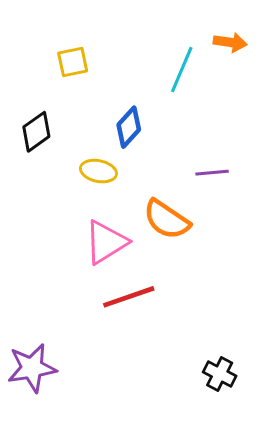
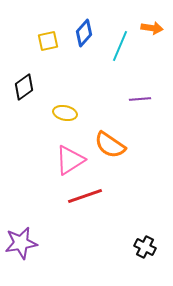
blue diamond: (129, 127) -> (84, 33), moved
purple line: (212, 173) -> (140, 99), moved

